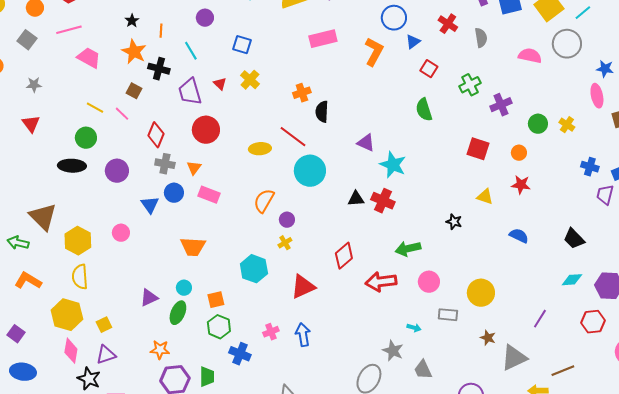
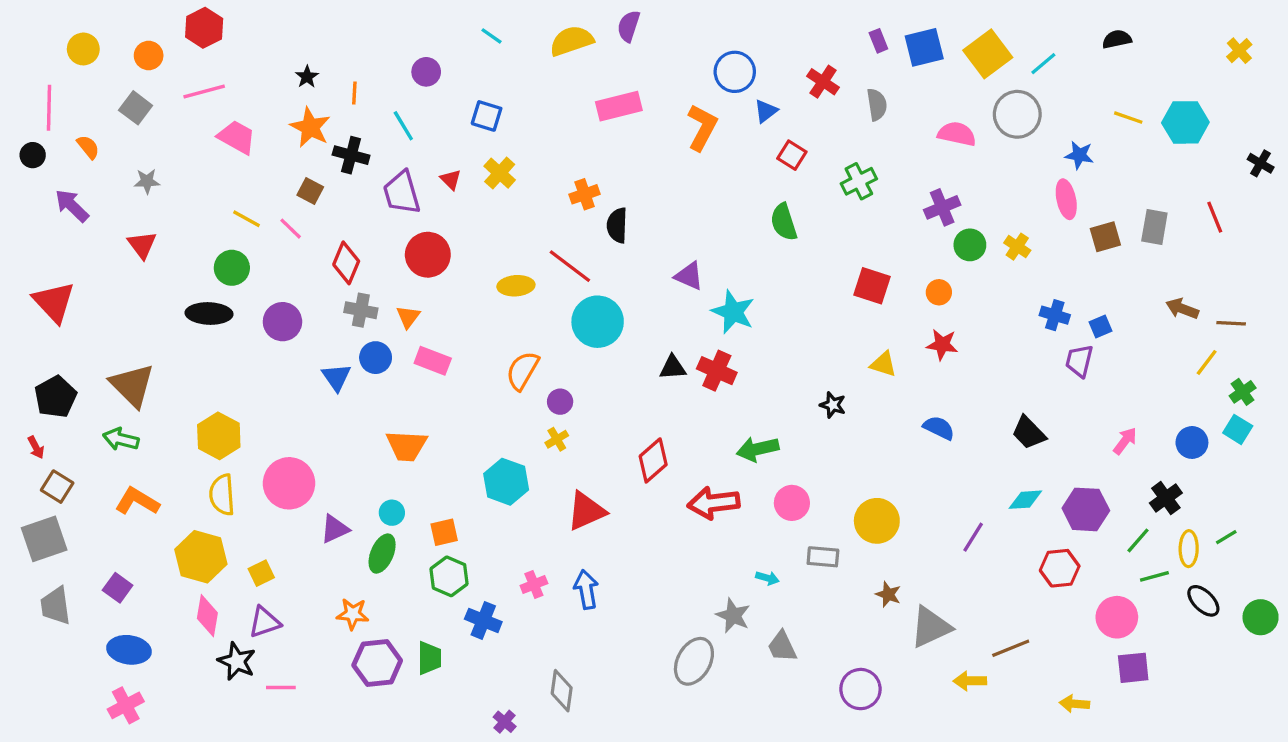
purple cross: (501, 105) -> (942, 207), moved
brown triangle: (43, 217) -> (132, 385), moved
pink circle: (121, 233) -> (289, 483), moved, size x1.8
purple line: (540, 319) -> (973, 537), moved

